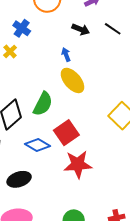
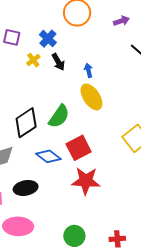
black arrow: (81, 29) -> (58, 62), moved, turned 30

